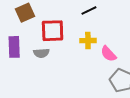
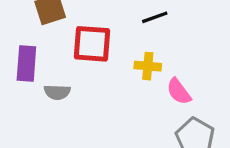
gray semicircle: (41, 53) -> (57, 92), moved

